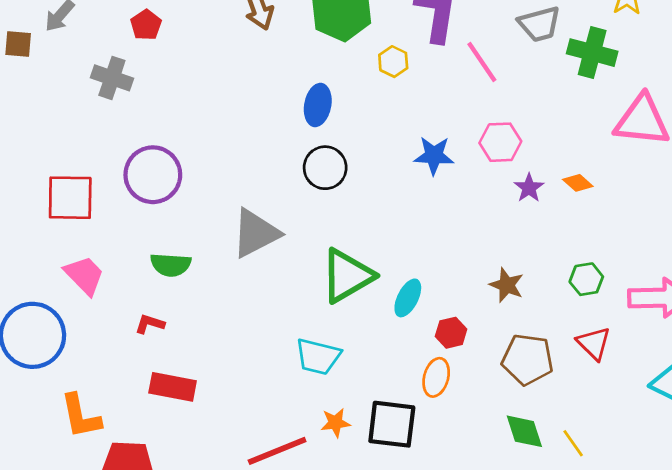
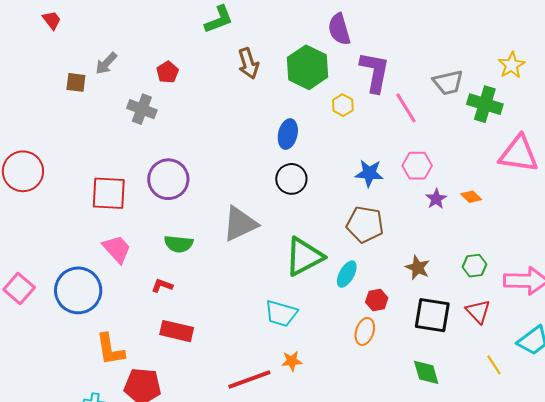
brown pentagon: (528, 359) -> (365, 224), moved
black square: (392, 424) -> (432, 315), moved
yellow line: (573, 443) -> (494, 365), moved

